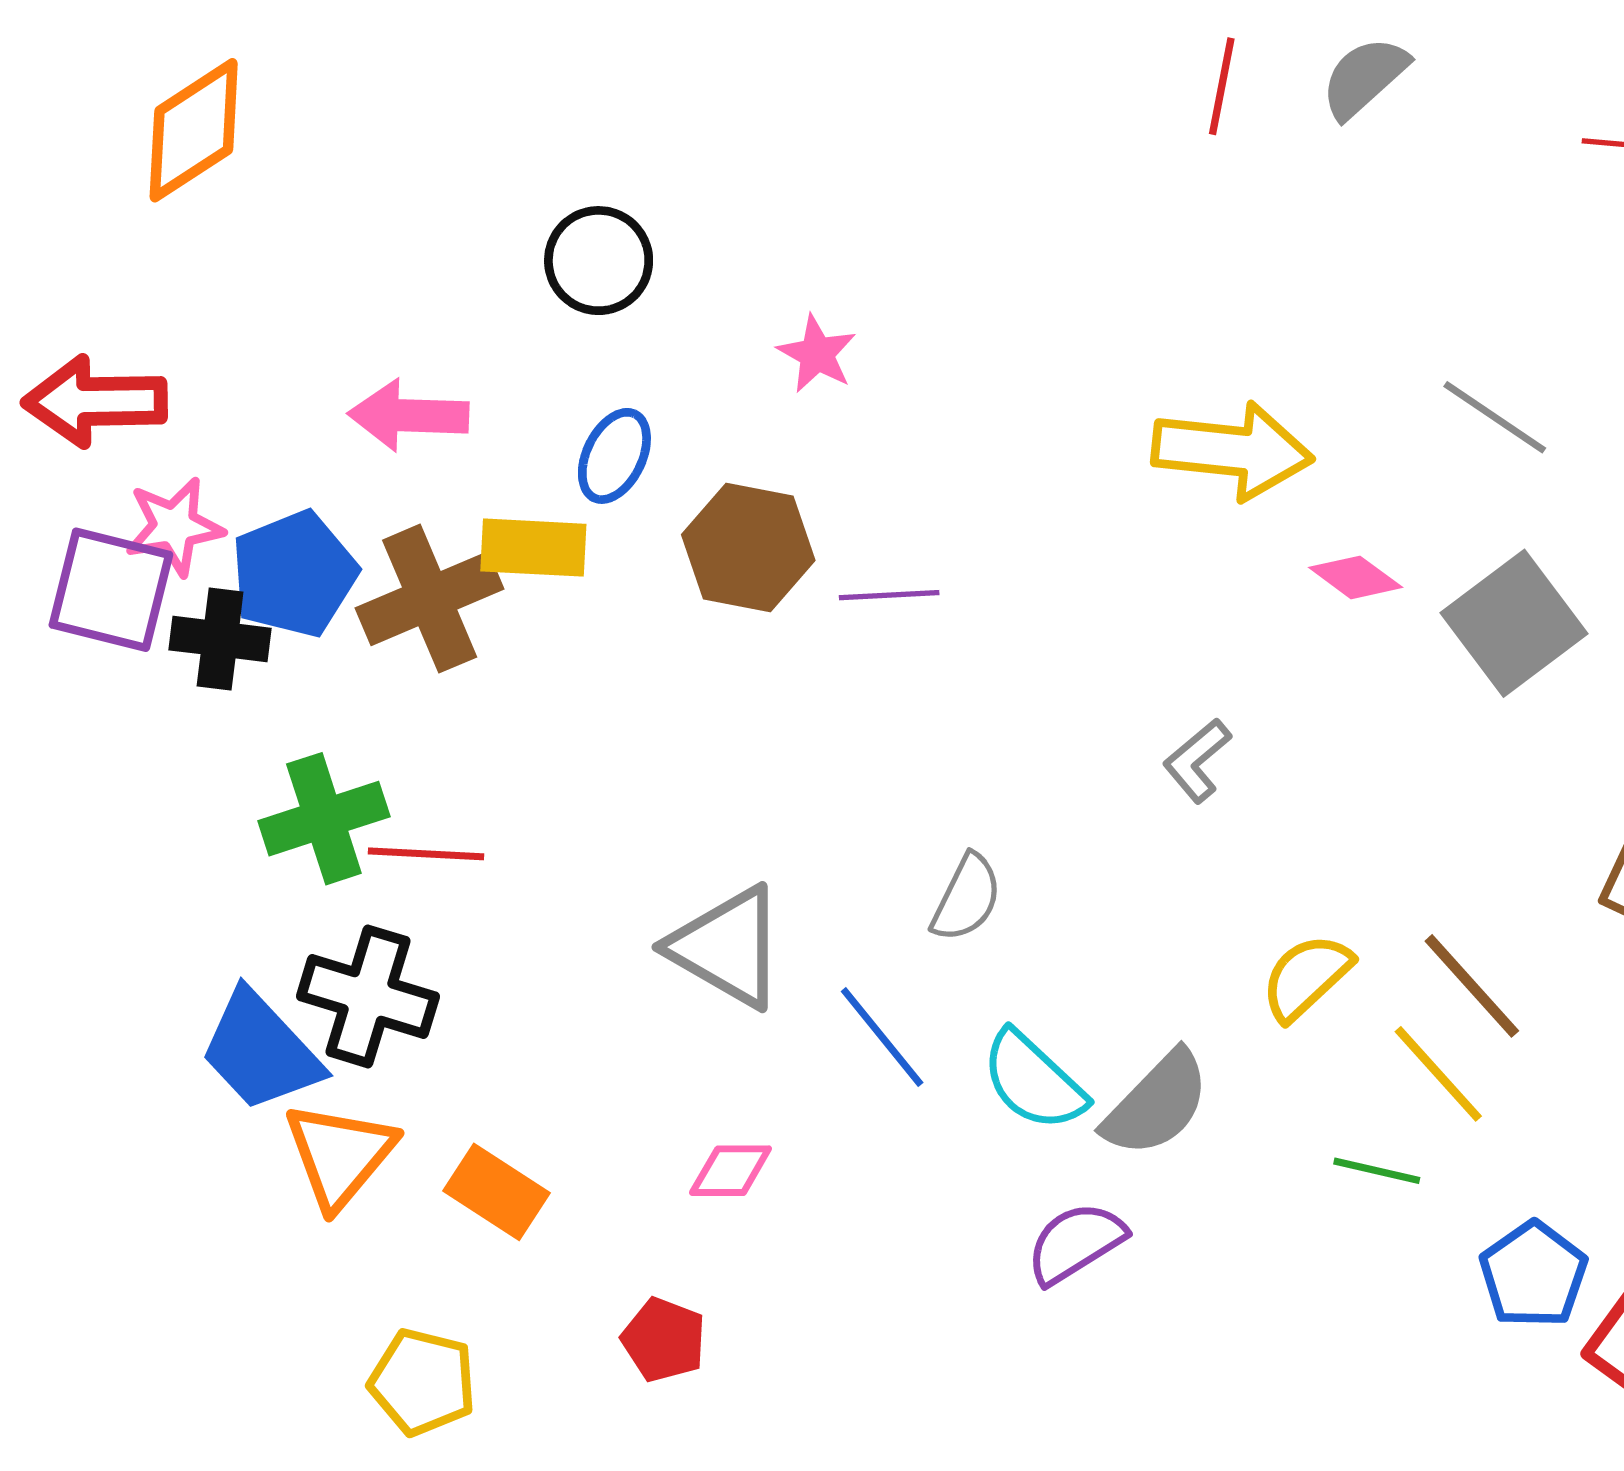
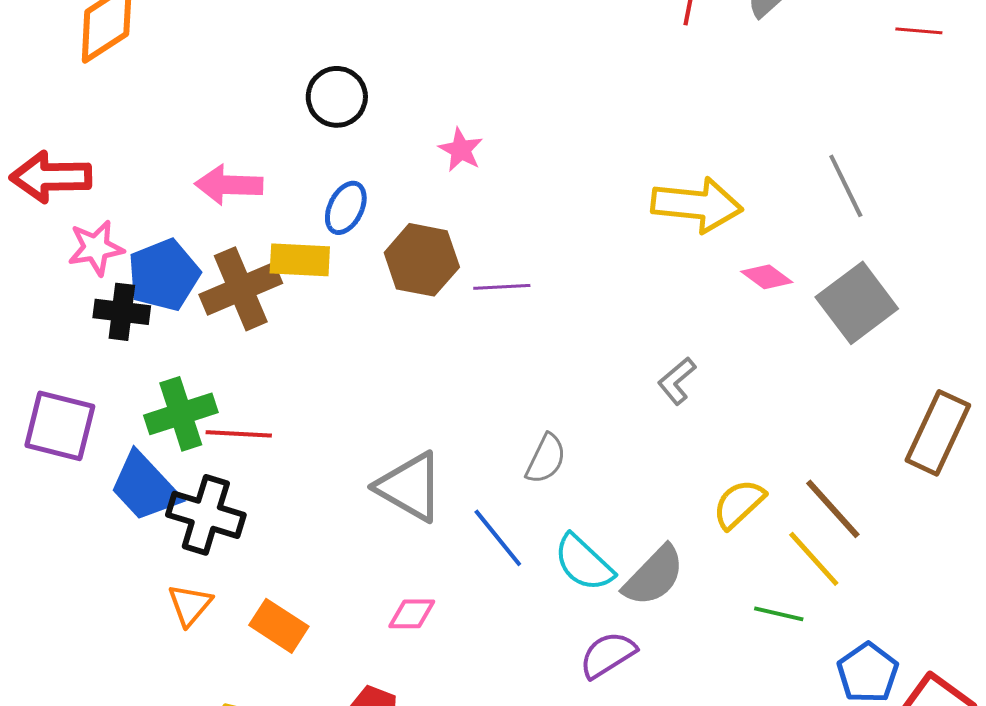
gray line: (1495, 417) -> (846, 186), turned 30
purple square: (111, 590) -> (60, 426), moved
blue trapezoid: (261, 1051) -> (145, 487), moved
orange triangle: (340, 1155) -> (190, 605), size x0.7

